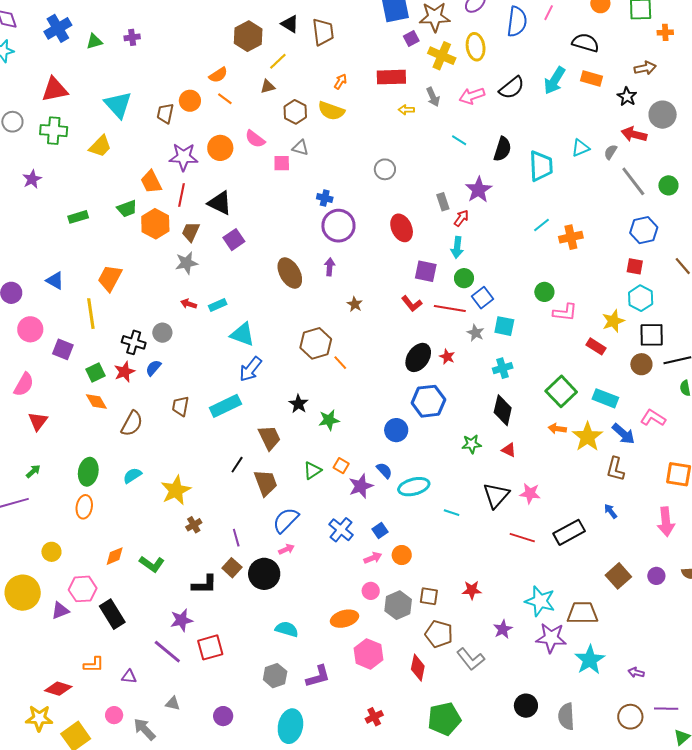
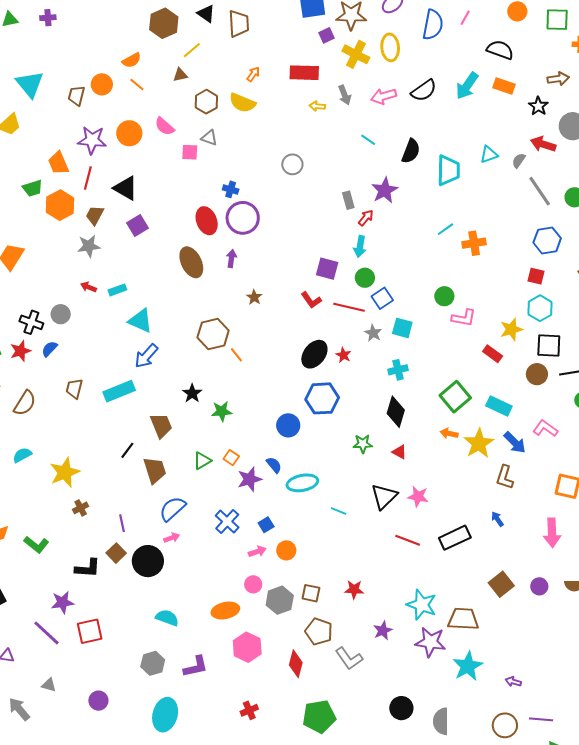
red ellipse: (402, 228) -> (207, 221), moved

